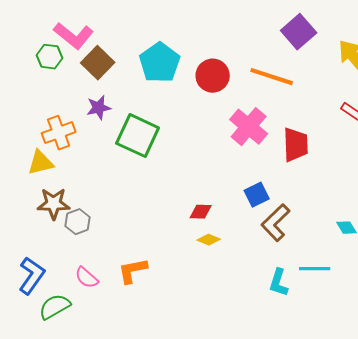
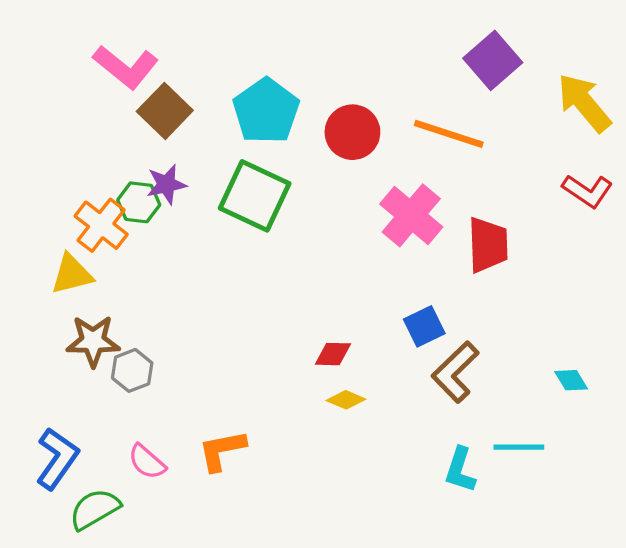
green hexagon: (50, 57) -> (139, 202), moved
orange cross: (59, 133) -> (101, 225), turned -32
green square: (138, 136) -> (255, 196), moved

